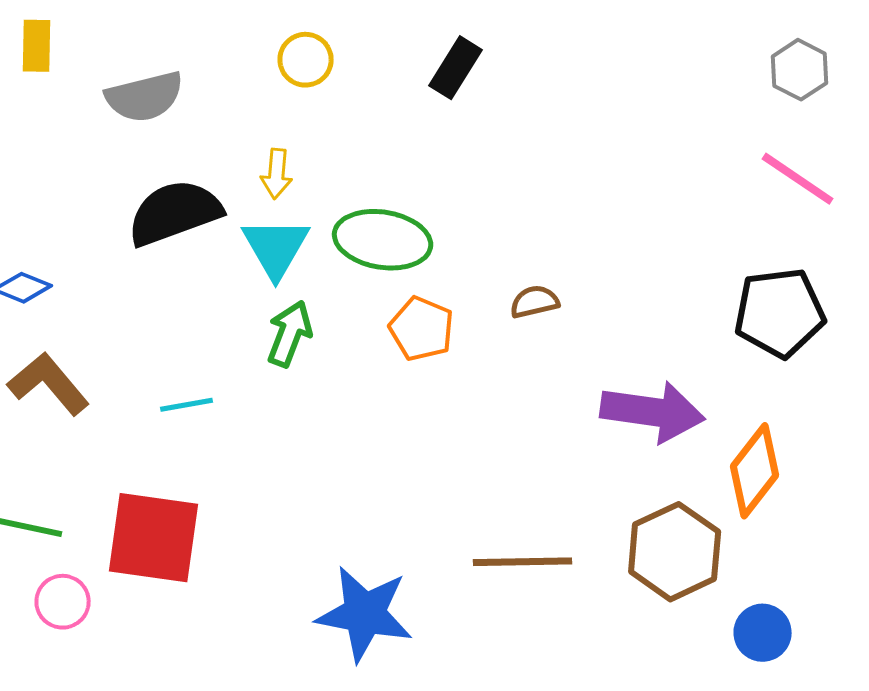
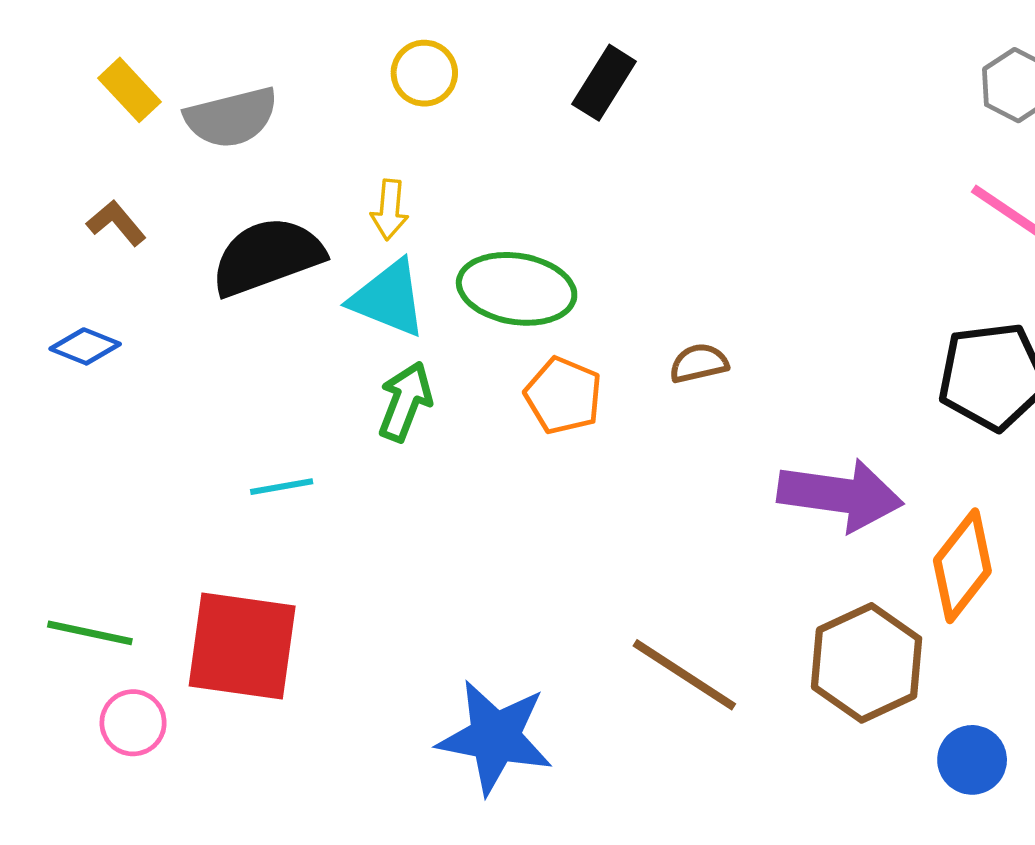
yellow rectangle: (37, 46) -> (129, 90), moved, turned -44
cyan triangle: (276, 248) -> (388, 298), turned -38
brown L-shape: (49, 384) -> (116, 223), moved, size x0.6
brown line: (523, 562) -> (684, 675), turned 34

